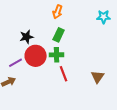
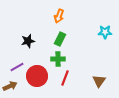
cyan star: (104, 17) -> (105, 32), moved
red circle: (36, 56) -> (37, 76), moved
red line: (64, 74) -> (65, 78), turned 42

